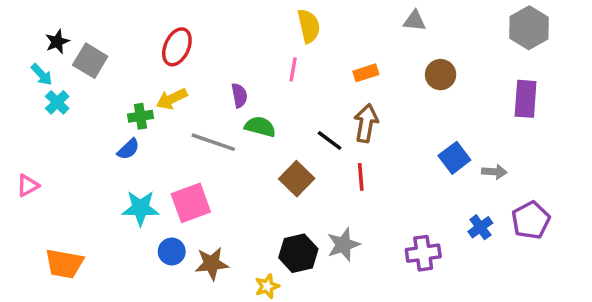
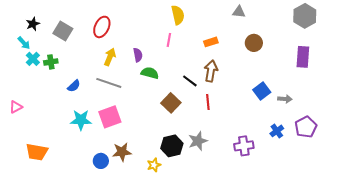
gray square: (90, 61) -> (63, 31), moved
yellow arrow: (172, 99) -> (110, 57), moved, turned 138
green cross: (140, 116) -> (51, 62), moved
gray line: (213, 142) -> (109, 83), moved
blue circle: (172, 251) -> (101, 161), moved

